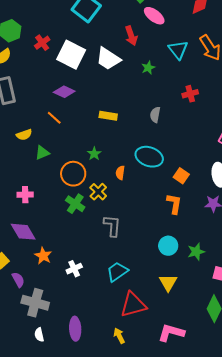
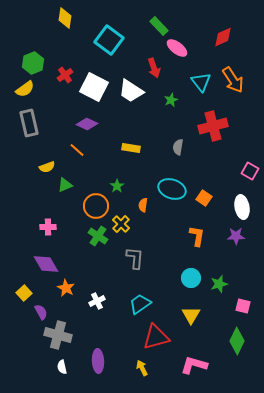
red cross: (190, 94) -> (213, 126), size x1.8
orange square: (181, 176) -> (204, 198), moved

